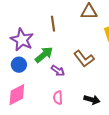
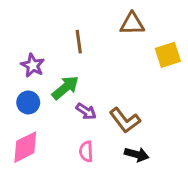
purple star: (22, 40) -> (33, 65), size x0.7
brown L-shape: (84, 59) -> (125, 120), moved

